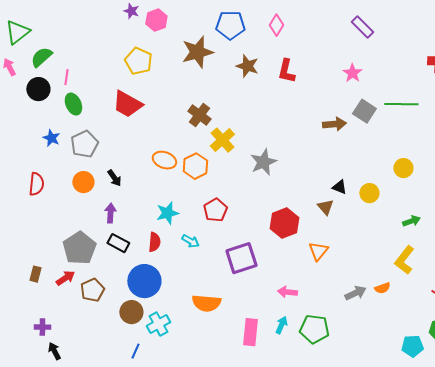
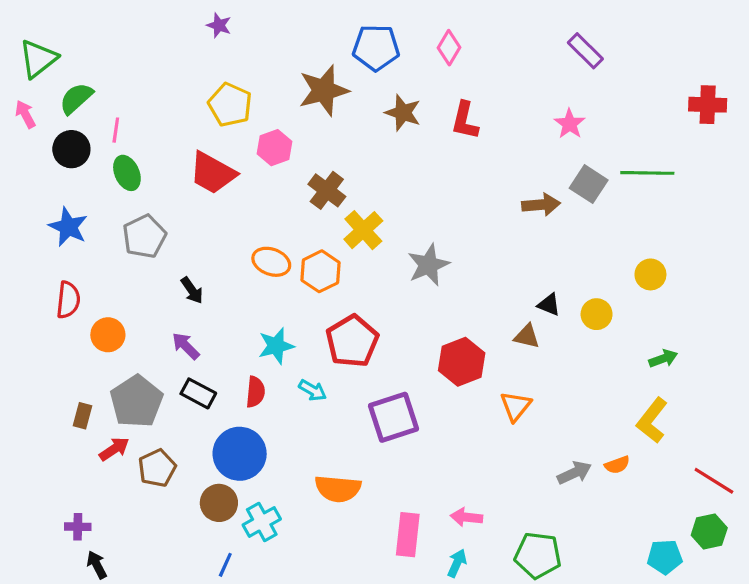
pink hexagon: (156, 20) -> (274, 148), moved
blue star: (51, 138) -> (68, 227), moved, size x1.4
orange circle: (83, 182) -> (108, 335), moved
brown triangle: (325, 207) -> (527, 336), turned -36
red pentagon: (215, 210) -> (352, 341), size x1.4
purple arrow: (110, 213) -> (186, 346), turned -48
brown rectangle: (35, 274) -> (83, 416), moved
pink arrow: (287, 292) -> (466, 517), moved
cyan arrow: (281, 325) -> (457, 563), moved
green pentagon: (314, 329) -> (538, 555), moved

